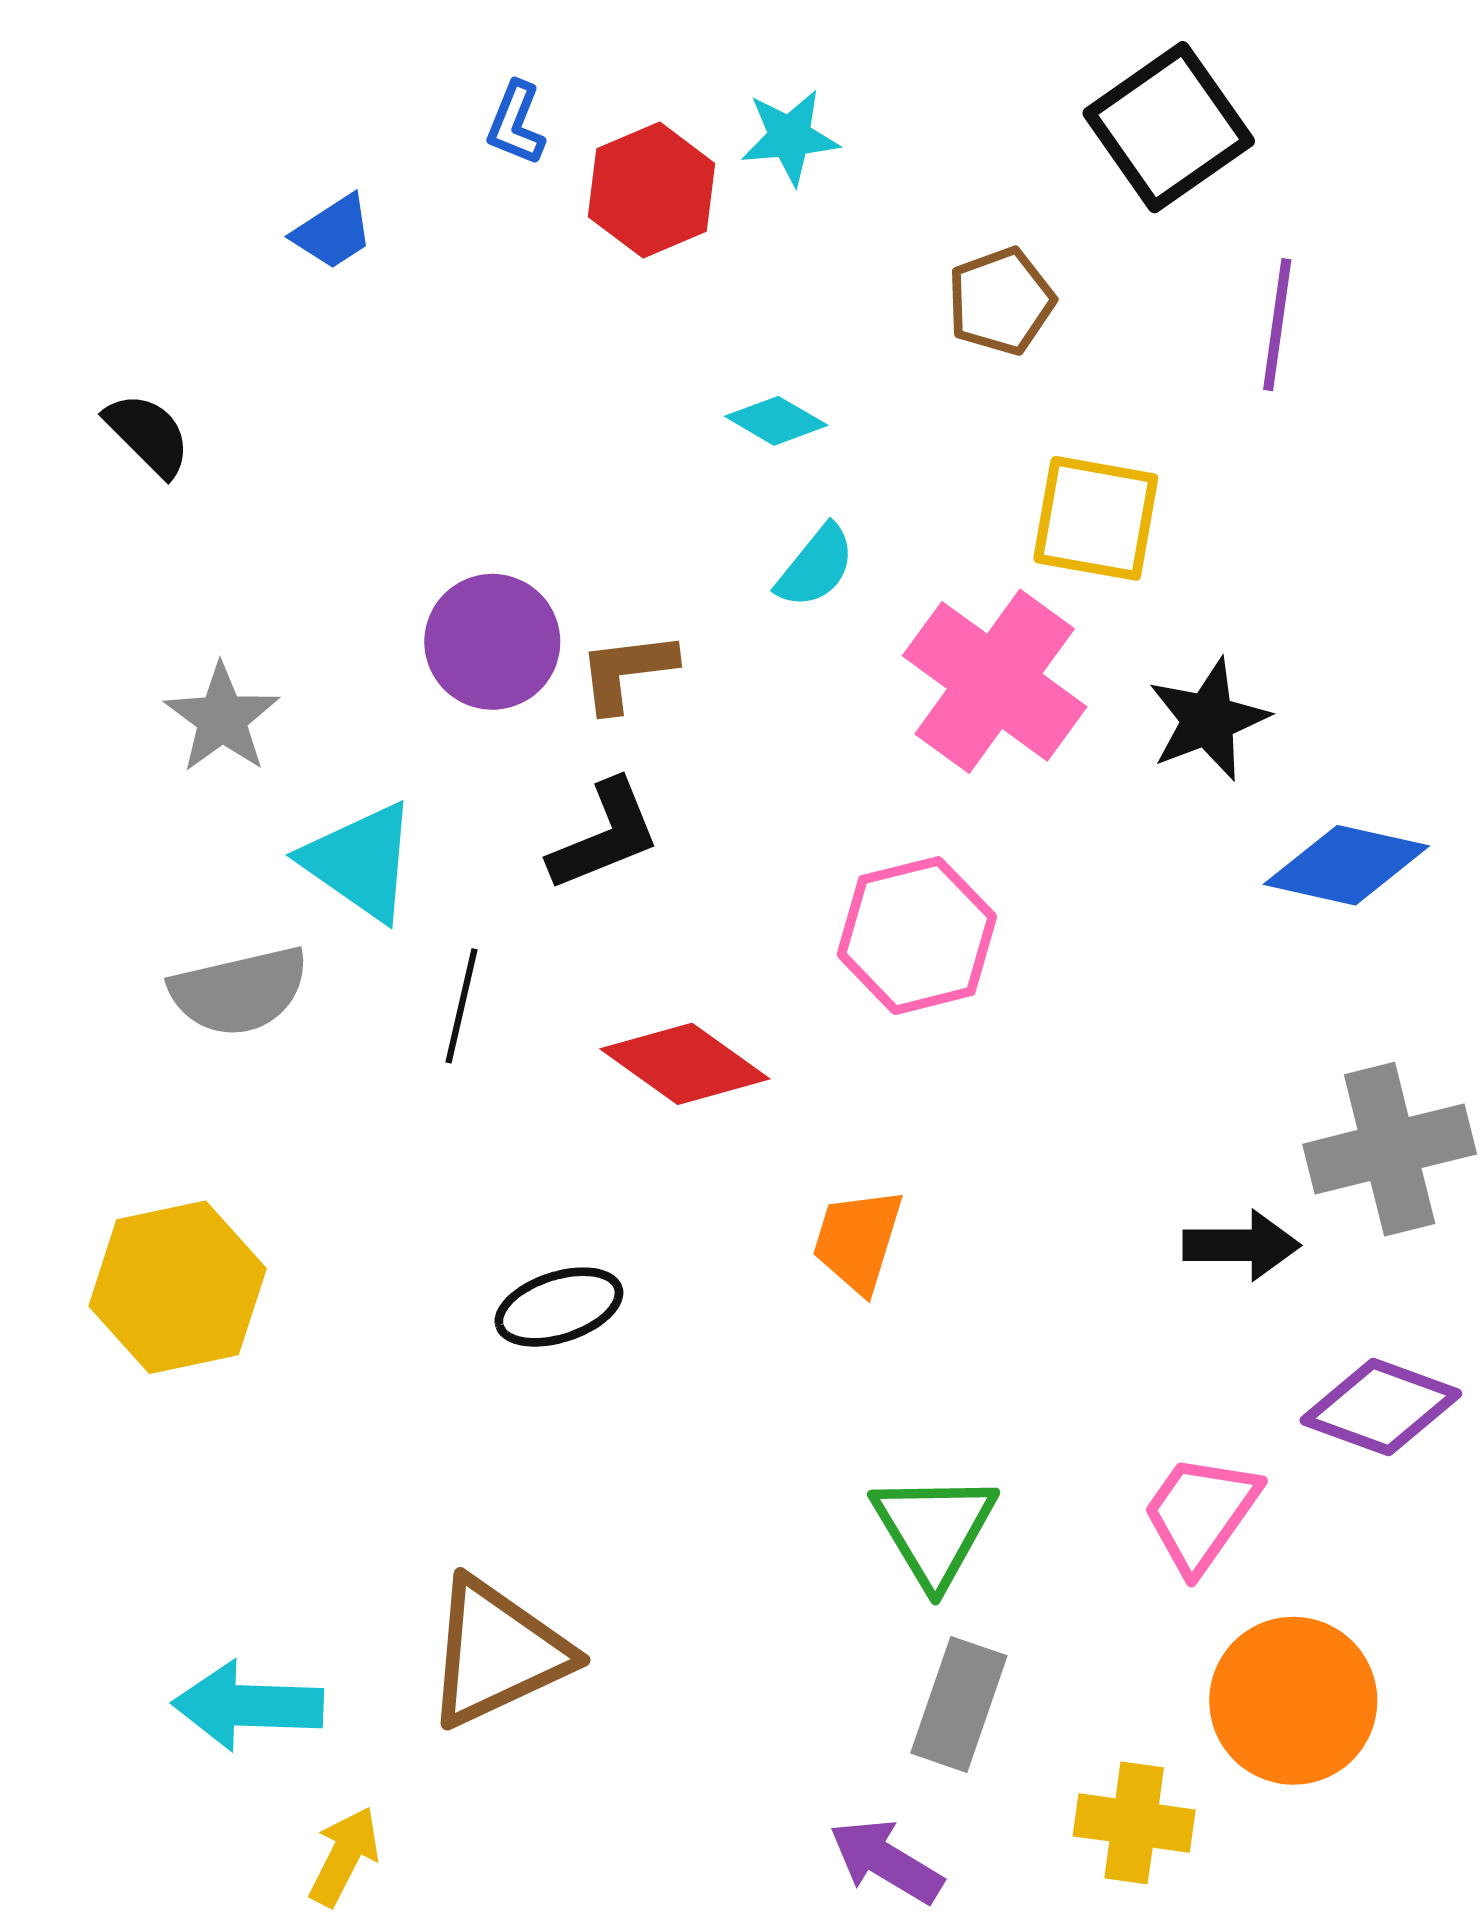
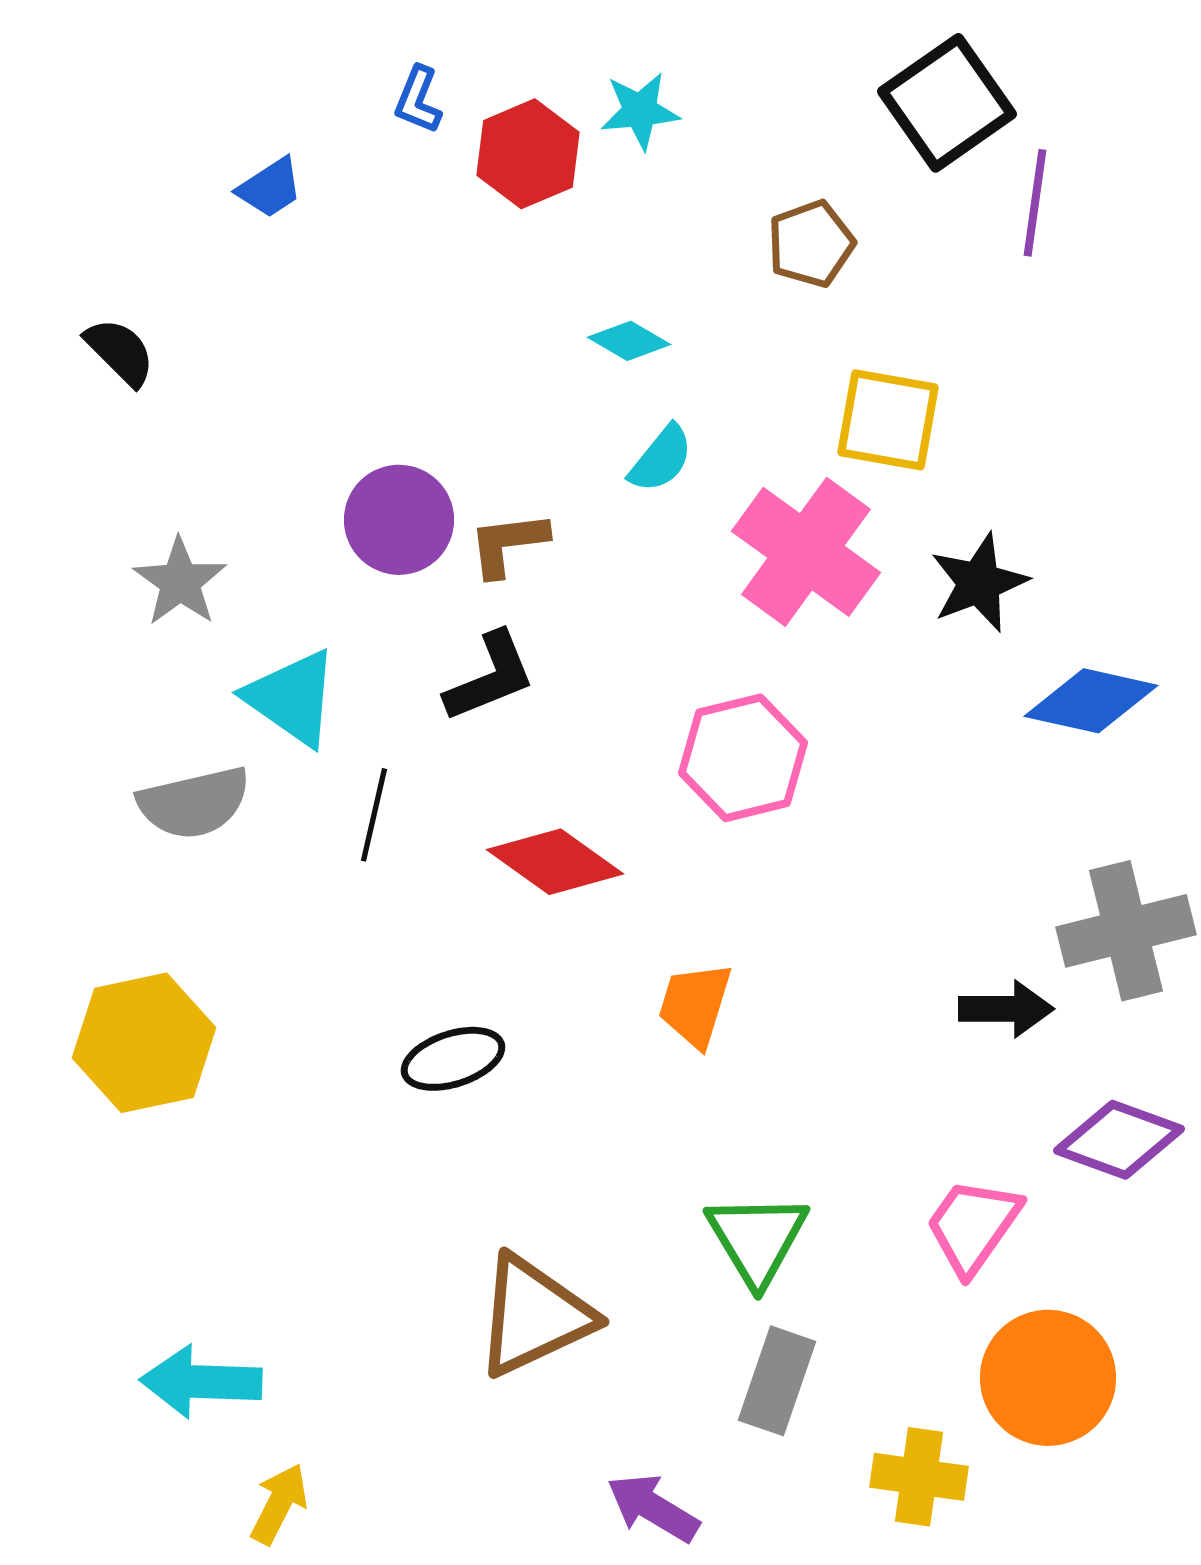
purple line: (1277, 325) -> (1035, 203), moved
brown triangle: (497, 1653) -> (534, 1316), moved
purple arrow: (886, 1861) -> (653, 1508), moved

